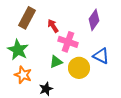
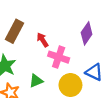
green triangle: (56, 62) -> (36, 81), moved

